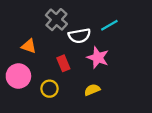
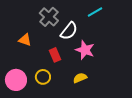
cyan line: (109, 25) -> (95, 12), moved
white semicircle: (79, 36) -> (69, 31), turned -42
pink circle: (18, 76) -> (16, 80), moved

